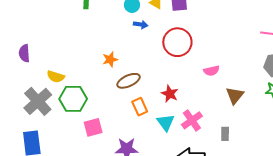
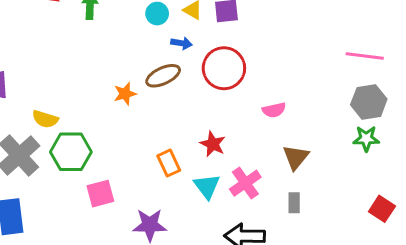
blue arrow: (141, 25) -> (182, 43), moved
brown ellipse: (129, 81) -> (163, 76), moved
brown triangle: (235, 95) -> (296, 157), moved

